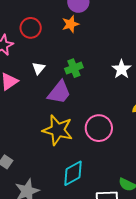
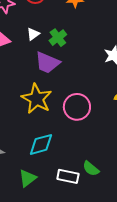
green cross: (74, 68) -> (58, 38), moved, turned -30
purple trapezoid: (59, 92) -> (47, 63), turned 60

